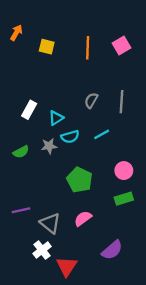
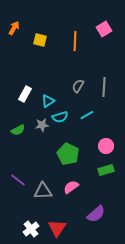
pink square: (121, 46) -> (104, 29), moved
purple line: (21, 210) -> (18, 180), turned 49
gray triangle: (50, 223) -> (43, 191), turned -42
white cross: (42, 250) -> (31, 229), moved

